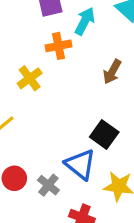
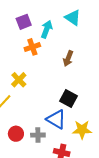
yellow cross: (30, 78) -> (19, 80), moved
gray cross: (48, 185) -> (38, 135), turned -32

